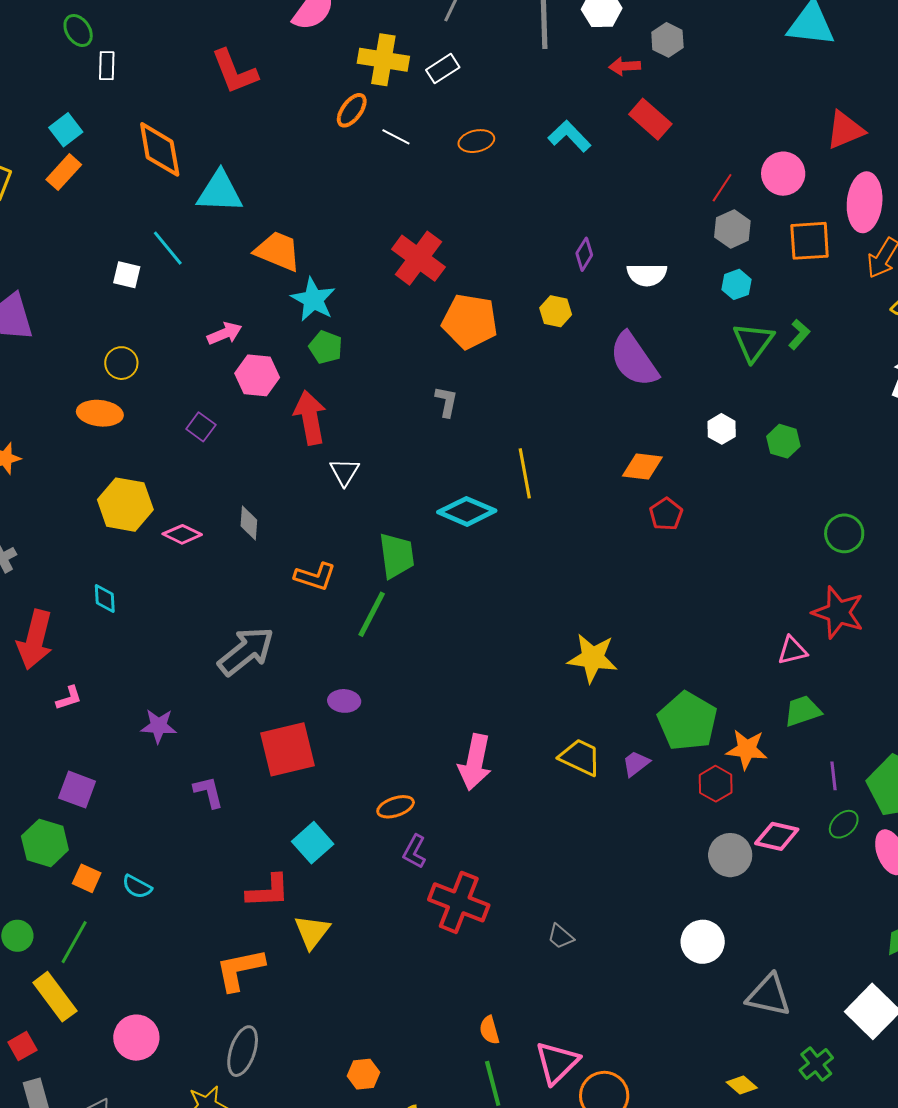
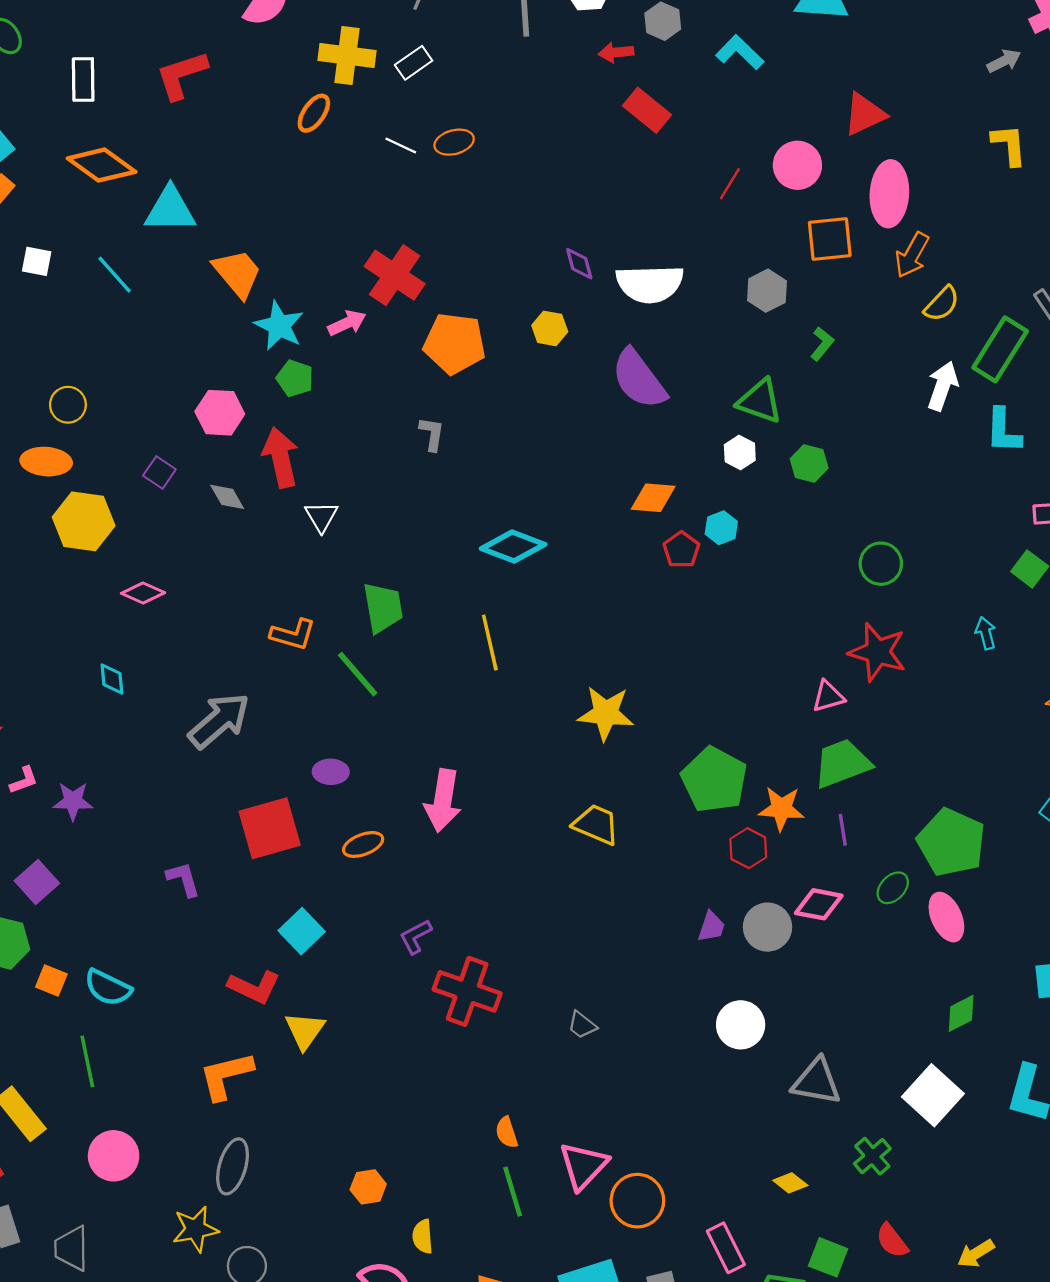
white rectangle: (107, 66) -> (83, 80), moved, size x1.4
red L-shape: (234, 72) -> (182, 75), turned 96
cyan L-shape: (569, 136) -> (740, 52), moved
white line: (396, 137) -> (401, 146), moved
orange diamond: (160, 149) -> (102, 165), turned -42
gray hexagon: (732, 229) -> (767, 291), moved
orange trapezoid: (278, 251) -> (237, 273), turned 30
purple diamond: (584, 254) -> (579, 264), turned -44
white square: (127, 275) -> (37, 261), moved
white semicircle: (647, 275) -> (650, 284), size x1.5
cyan hexagon: (736, 284) -> (721, 528), moved
pink arrow: (225, 333) -> (347, 323), moved
green triangle: (753, 342) -> (760, 401), moved, turned -45
yellow line: (525, 473) -> (490, 642), moved
yellow hexagon: (125, 505) -> (84, 521), moved
cyan diamond: (467, 511) -> (513, 546), moved
gray diamond: (249, 523) -> (227, 497), moved, turned -32
cyan diamond: (105, 598) -> (112, 679), moved
green line: (372, 614) -> (358, 674), turned -66
green trapezoid: (803, 711) -> (842, 763), size x1.4
purple star: (159, 726) -> (73, 801), moved
pink arrow: (475, 762) -> (443, 801), moved
purple trapezoid: (636, 763) -> (711, 927), moved, turned 148
purple line: (833, 776) -> (843, 830), moved
purple square: (77, 790) -> (37, 882), turned 30
orange ellipse: (396, 807) -> (363, 844), moved
purple L-shape: (415, 851) -> (416, 937), turned 36
cyan semicircle: (137, 887) -> (108, 988), size x1.4
red L-shape: (268, 891) -> (254, 987), turned 30
green line: (74, 942) -> (87, 1061), moved, turned -39

